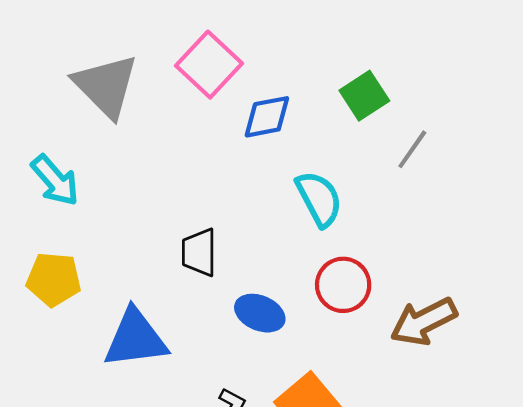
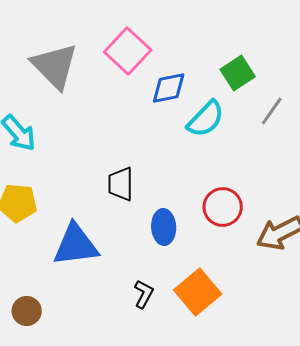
cyan semicircle: (319, 199) -> (206, 119), moved, turned 72
blue ellipse: (260, 313) -> (164, 227), turned 64

